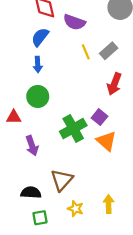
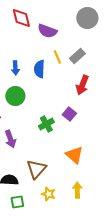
blue semicircle: (40, 37) -> (39, 69), moved, turned -36
green cross: (73, 129) -> (46, 124), size x0.7
orange triangle: (106, 141) -> (74, 155), moved

